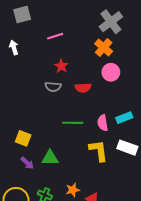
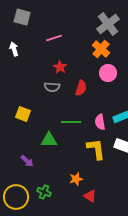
gray square: (22, 14) -> (22, 17), turned 30
red semicircle: (83, 88) -> (81, 88), turned -70
yellow square: (23, 138) -> (23, 114), moved
green triangle: (50, 158) -> (49, 140), moved
orange star: (73, 190) -> (76, 179), moved

